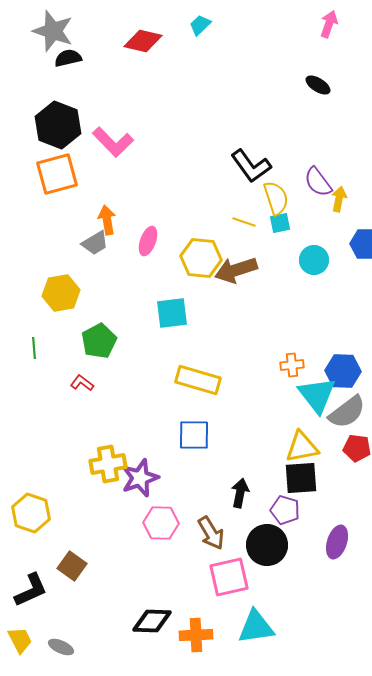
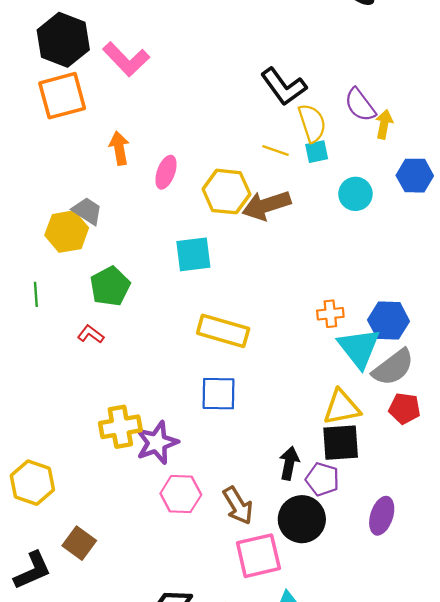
gray trapezoid: (95, 243) -> (87, 211), moved, turned -116
black arrow: (240, 493) -> (289, 463), moved

